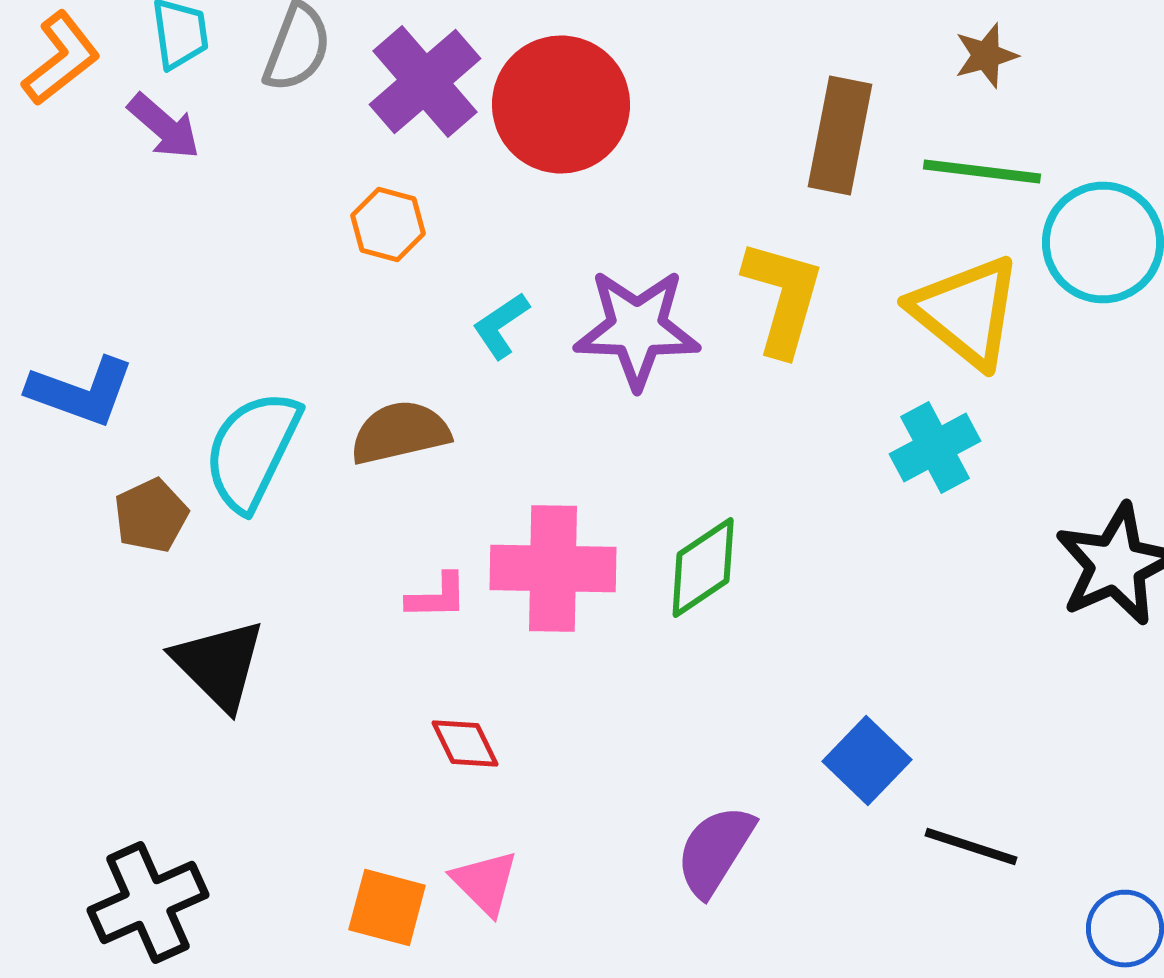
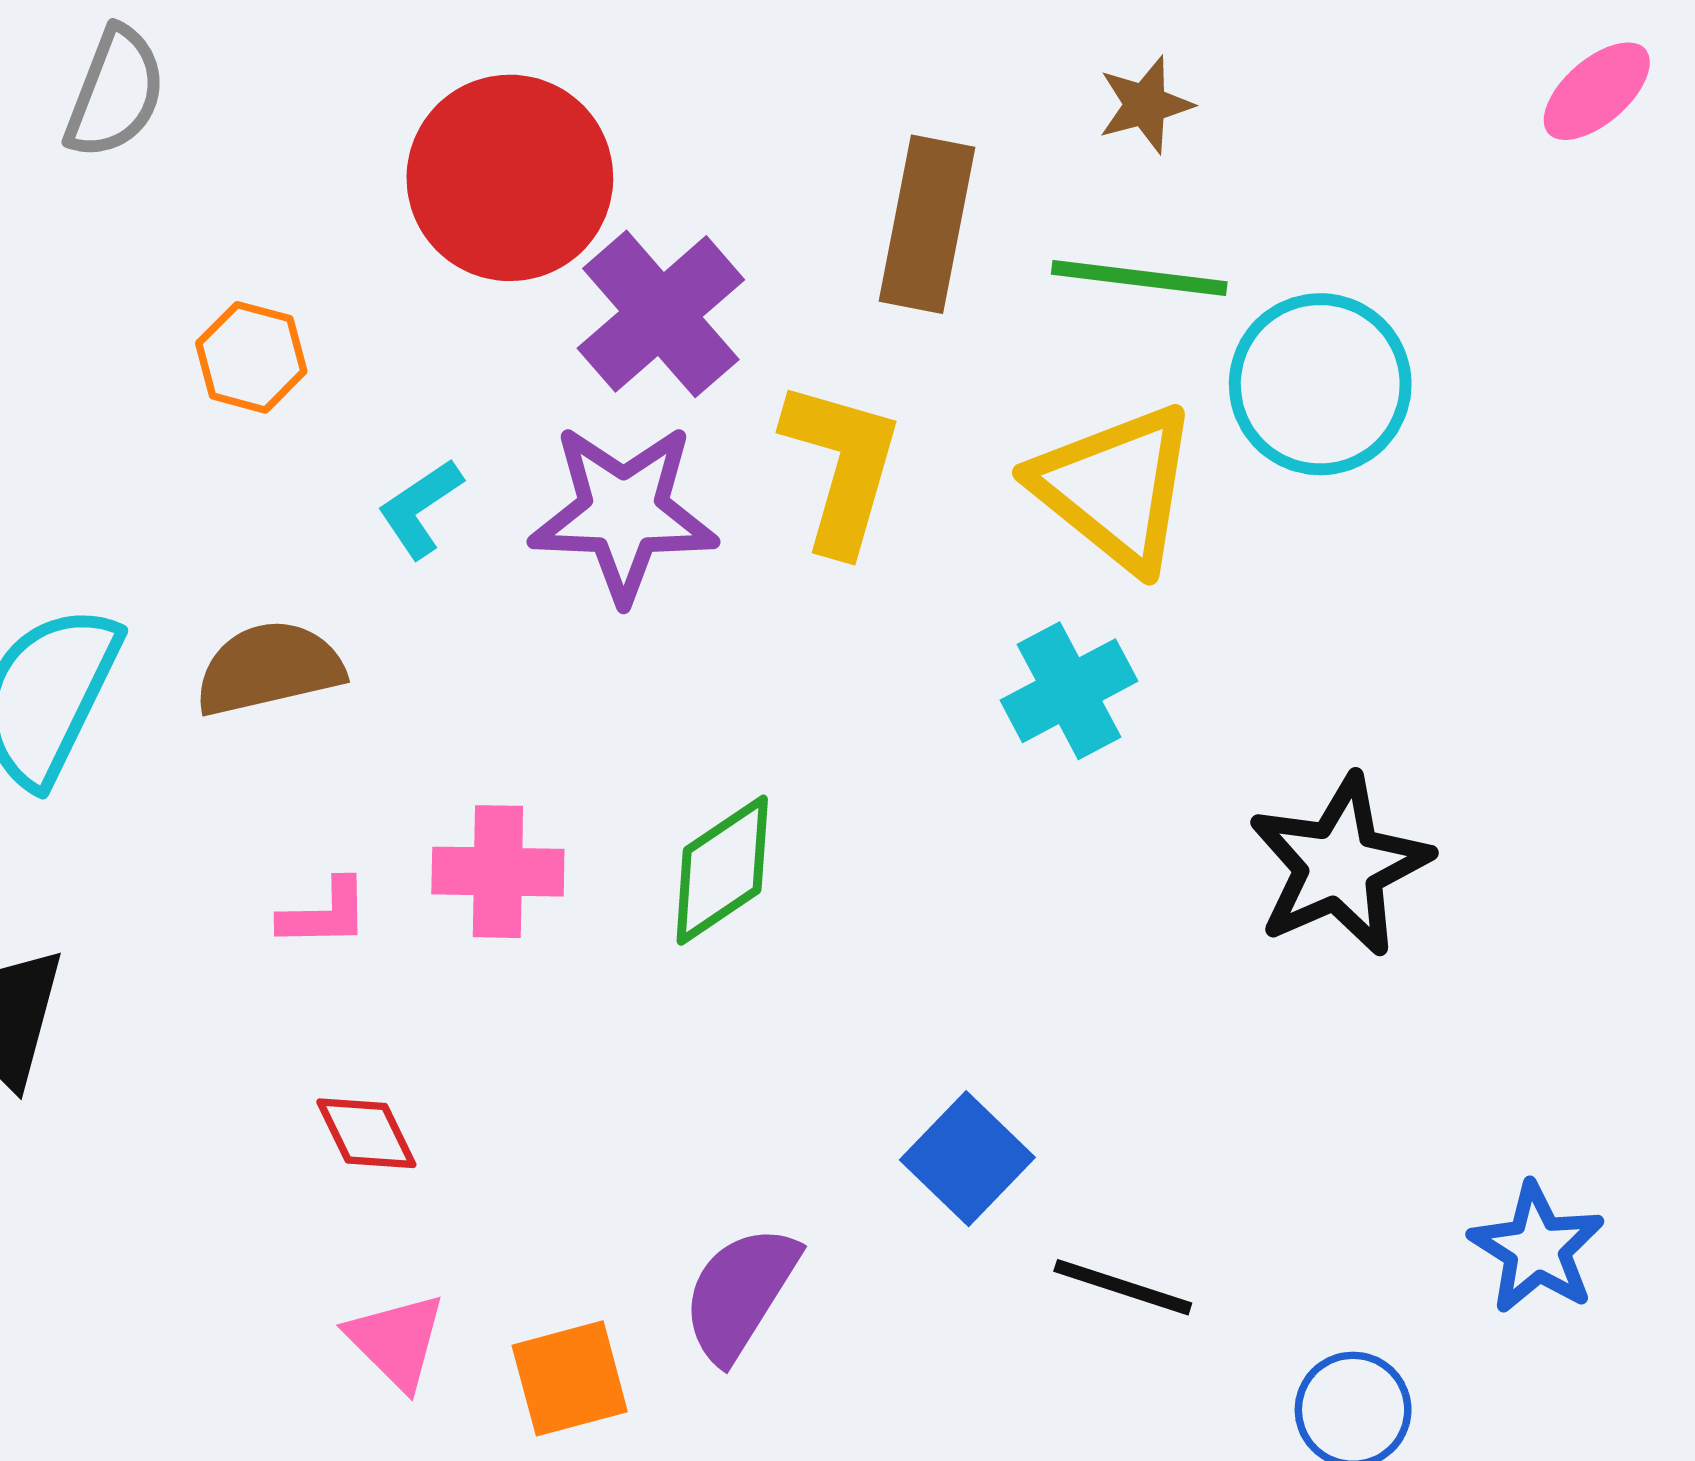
purple cross: (425, 82) -> (661, 314), moved
pink cross: (553, 568) -> (498, 872), size x0.7
orange square: (387, 908) -> (570, 1378), moved, turned -30

